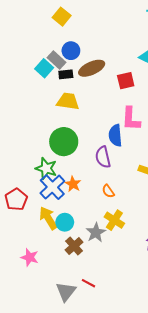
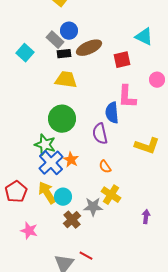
cyan square: (44, 68) -> (25, 53), moved
red pentagon: (16, 199) -> (16, 192), moved
gray star: (96, 233) -> (93, 207), turned 30

